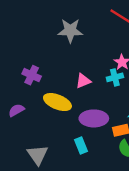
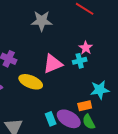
pink triangle: (83, 81) -> (53, 64), size x1.5
purple ellipse: (94, 118) -> (69, 119), moved, turned 30

